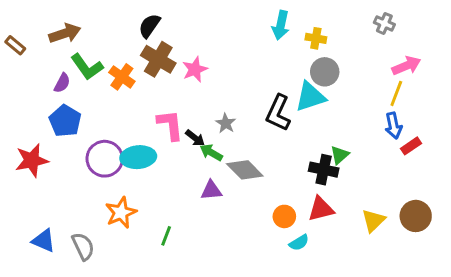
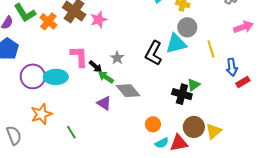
yellow line: (396, 93) -> (211, 49), moved, turned -42
purple triangle: (211, 190) -> (104, 103), turned 35
red triangle: (321, 209) -> (179, 143), moved
brown circle: (416, 216) -> (194, 127), moved
green line: (166, 236) -> (71, 132), turned -56

